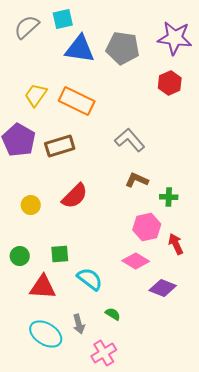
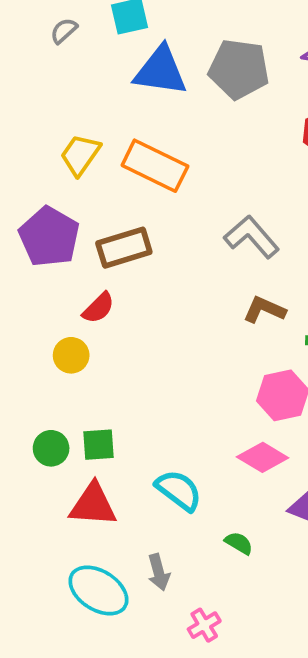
gray semicircle: (27, 27) -> (64, 31), size x0.6
red semicircle: (75, 196) -> (98, 308), moved, size x0.7
green square: (60, 254) -> (98, 445), moved
green semicircle: (113, 314) -> (239, 543), moved
pink cross: (104, 353) -> (204, 625), size x0.7

